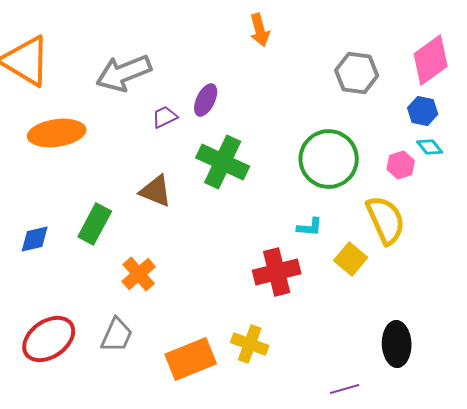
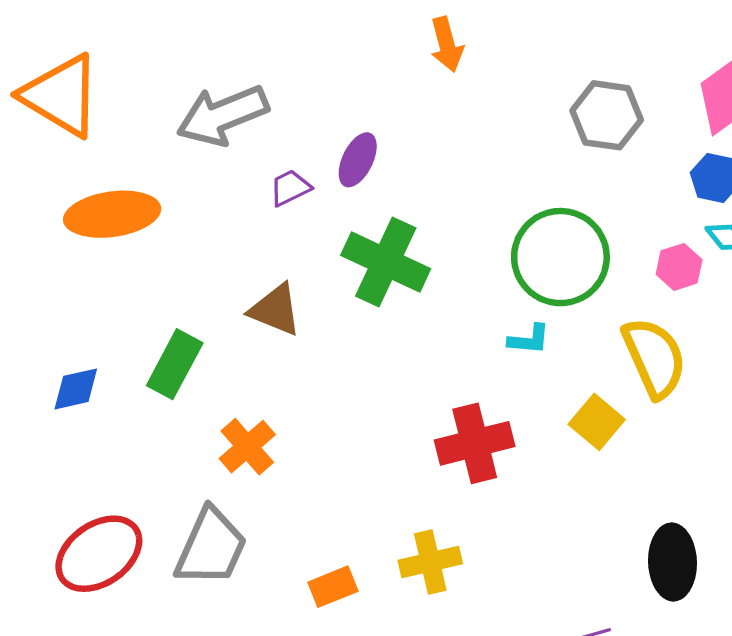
cyan L-shape: (310, 227) -> (529, 339), moved
gray trapezoid: (117, 335) -> (211, 547), size x1.4
yellow cross: (250, 344) -> (430, 562), turned -33
orange rectangle: (191, 359) -> (333, 587), size x0.6

